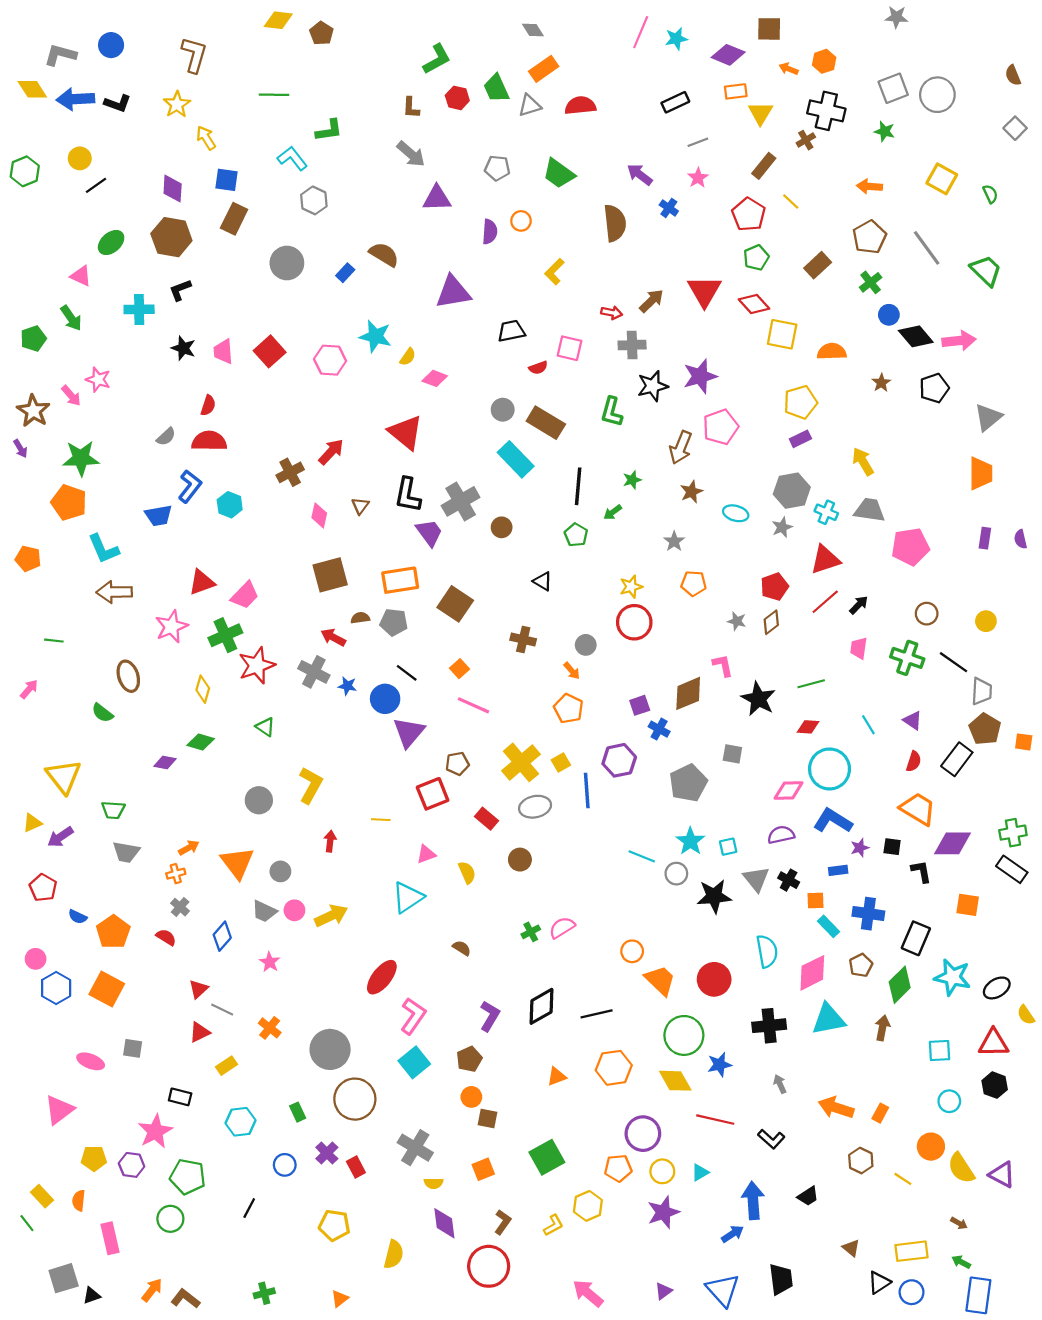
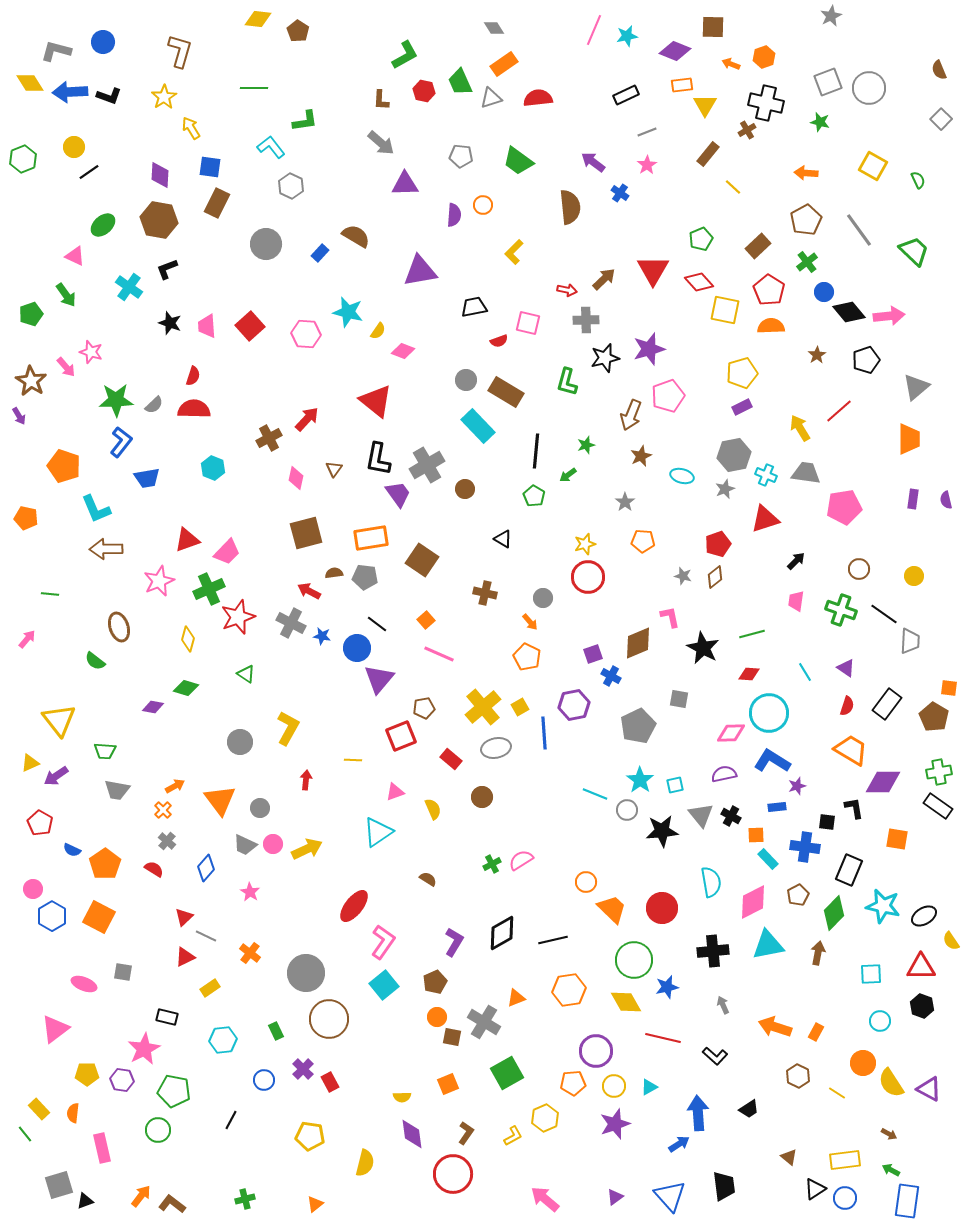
gray star: (896, 17) -> (831, 16), turned -30
red pentagon: (749, 214) -> (769, 290), moved
cyan cross: (139, 309) -> (129, 287), turned 36
green star: (81, 458) -> (116, 400), moved
blue L-shape: (190, 486) -> (121, 442), moved
red line: (825, 602) -> (839, 411), moved
brown pentagon: (985, 729) -> (934, 717), moved
black square: (892, 847) -> (827, 822), moved
orange cross: (176, 874) -> (163, 810), turned -30
gray cross: (415, 1148) -> (484, 1022), moved

